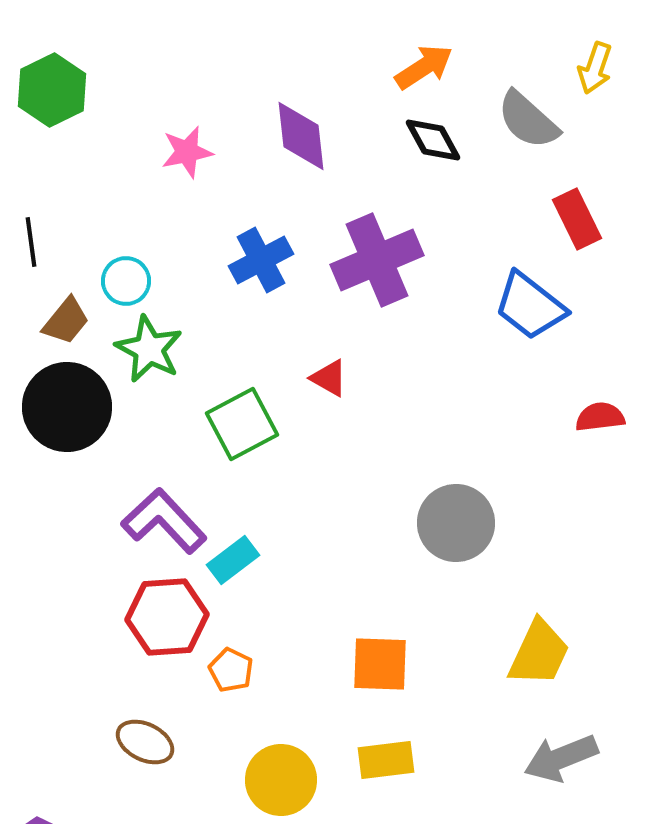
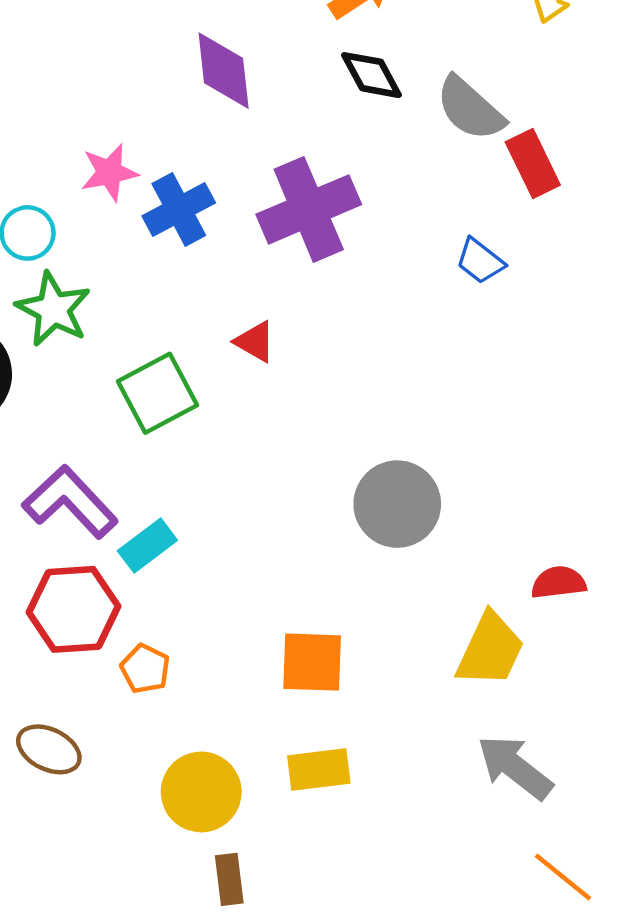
gray semicircle: (528, 120) -> (470, 109), moved
pink star: (187, 152) -> (109, 172), moved
blue trapezoid: (530, 306) -> (480, 261), size x0.6
red semicircle: (600, 417) -> (559, 582), moved
gray arrow: (561, 758) -> (515, 767), turned 60

